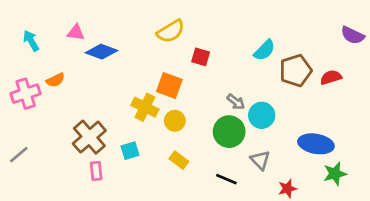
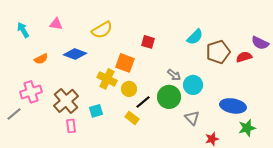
yellow semicircle: (171, 31) -> (102, 30), moved
purple semicircle: (353, 35) -> (260, 43), moved
blue diamond: (102, 52) -> (75, 54), moved
pink cross: (26, 94) -> (31, 92), moved
black line: (226, 179) -> (143, 102), moved, turned -63

